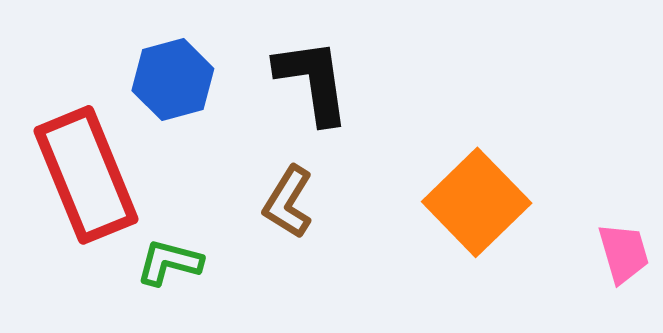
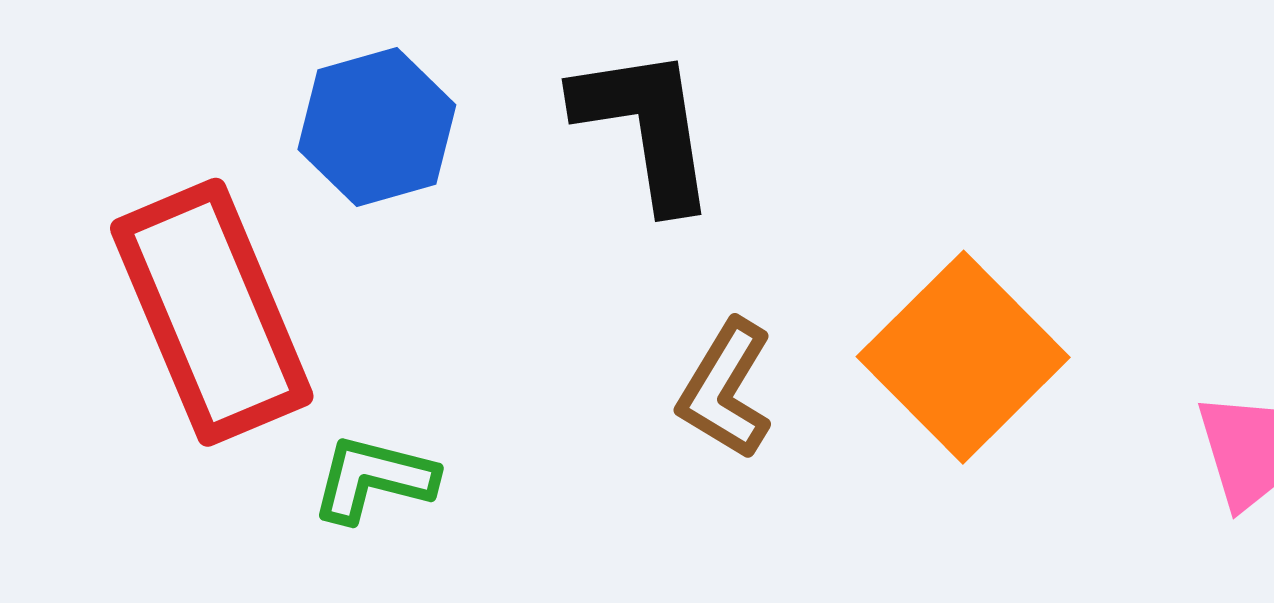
brown L-shape: (288, 202) -> (726, 389), moved

